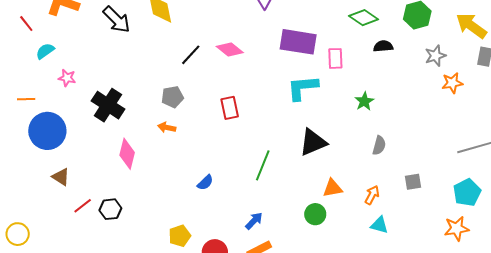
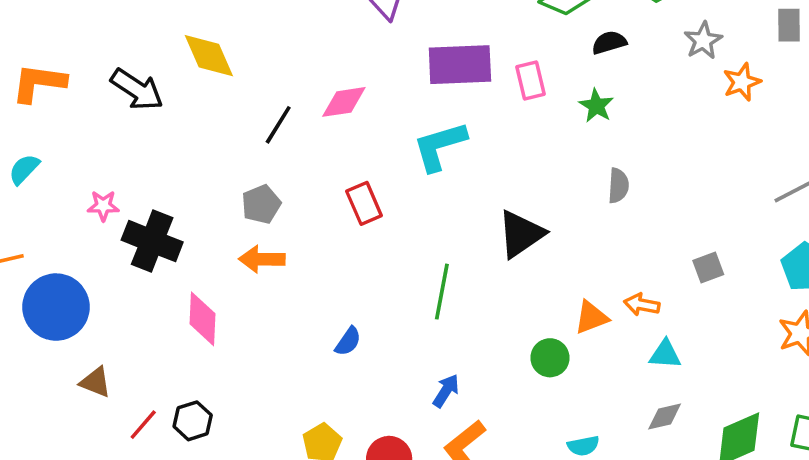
pink diamond: (230, 50) -> (344, 102), turned -36
pink star: (67, 78) -> (103, 206), moved
cyan L-shape: (303, 88) -> (440, 146), moved
green star: (364, 101) -> (596, 106), moved
orange arrow: (167, 127) -> (262, 259), size x1.4
gray semicircle: (379, 145) -> (618, 186), moved
orange triangle: (333, 188) -> (591, 317), moved
orange arrow: (372, 195) -> (642, 305), turned -96

